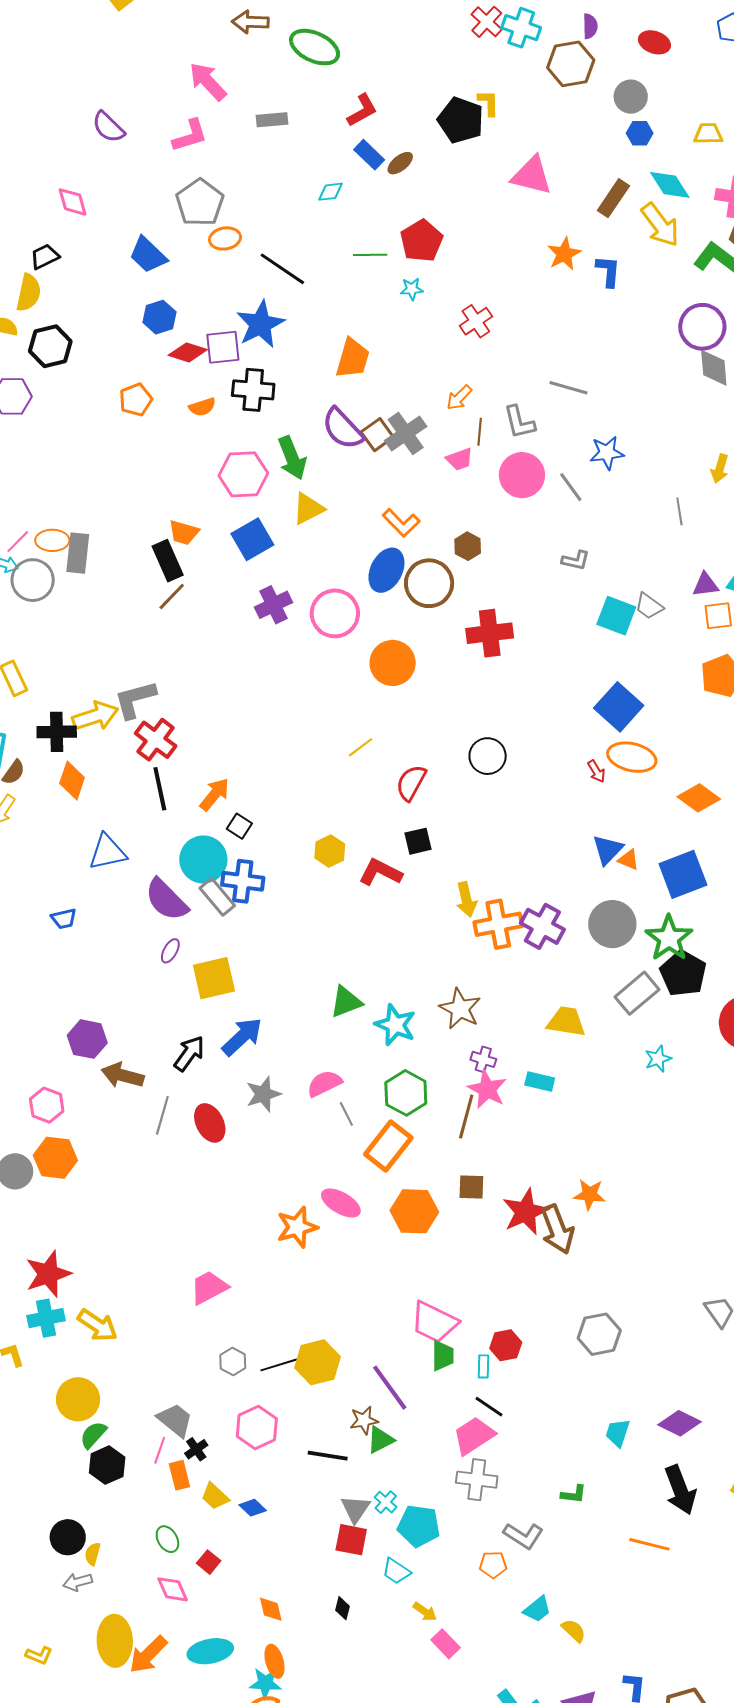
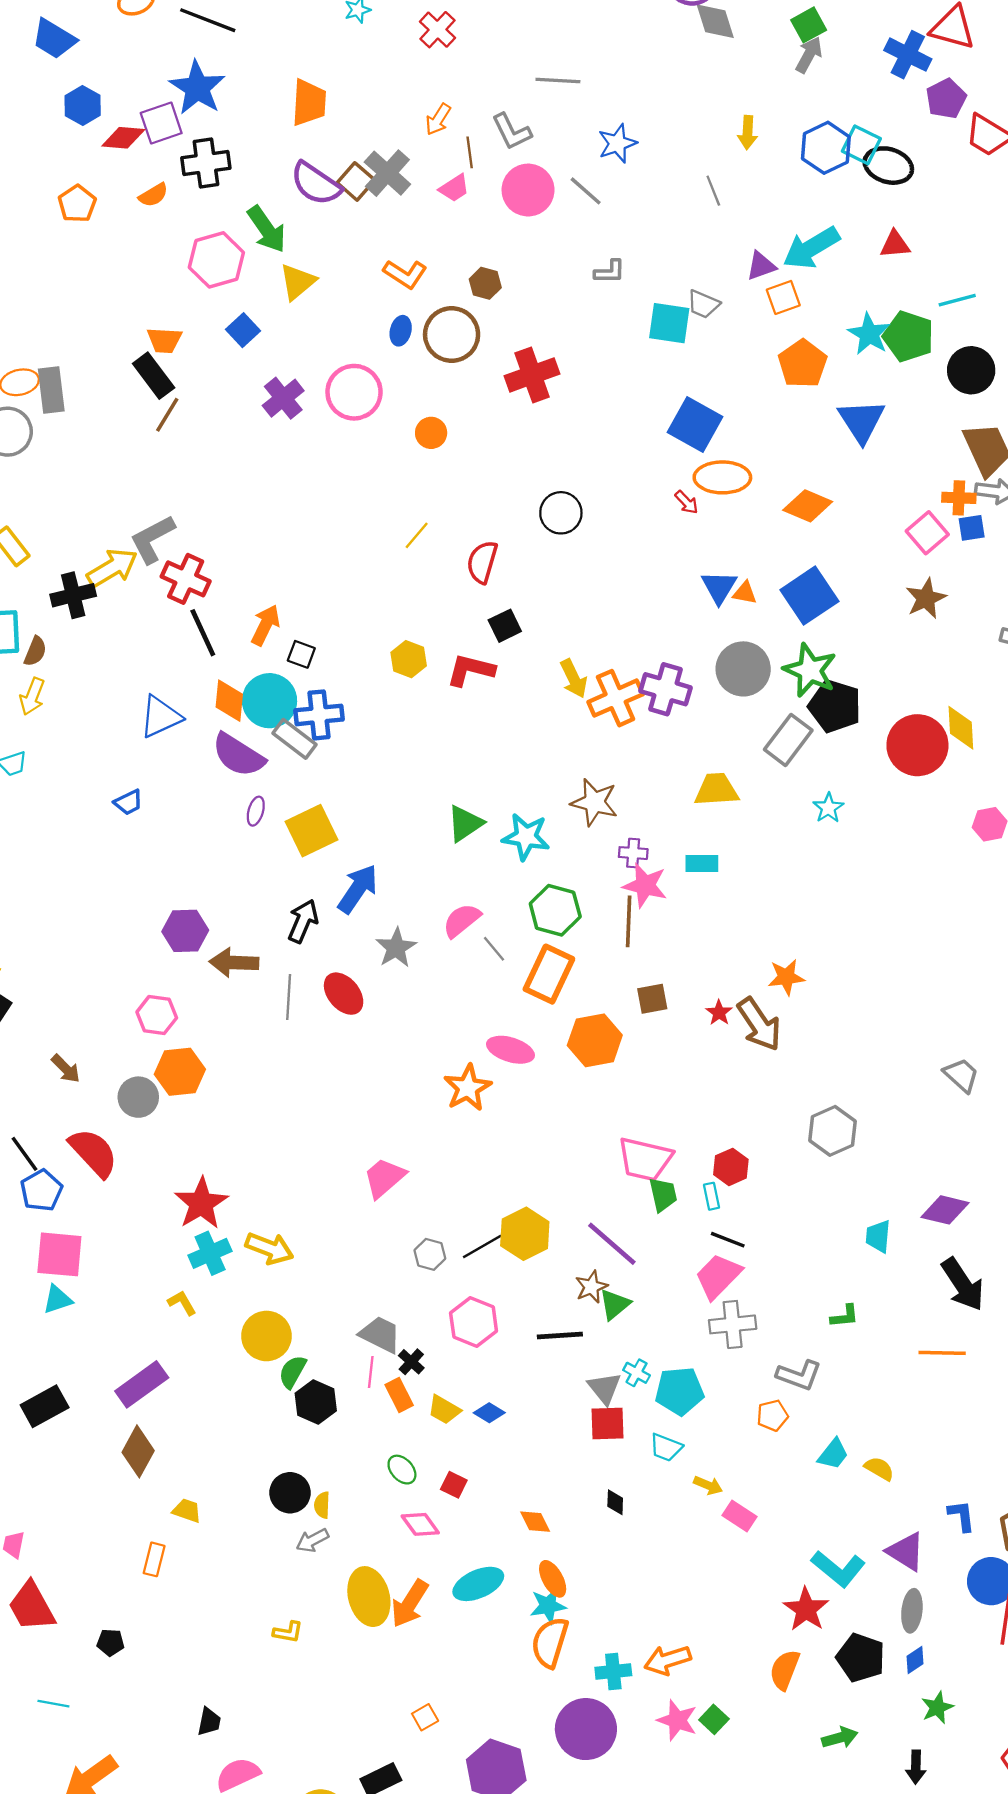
blue square: (252, 539) -> (243, 330), size x0.7
blue ellipse: (386, 570) -> (401, 331), size x0.6
orange circle: (393, 663) -> (431, 433), size x0.6
orange diamond: (72, 780) -> (229, 701), moved
red star: (525, 1212) -> (719, 1013), size x0.5

